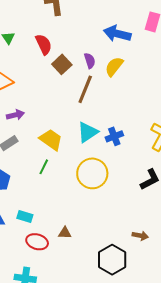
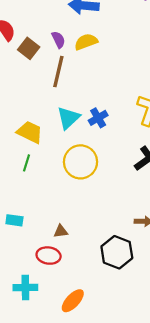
yellow semicircle: (114, 67) -> (86, 42), turned 40
red ellipse: (37, 242) -> (49, 256), moved

